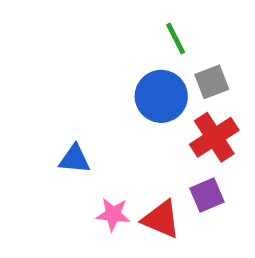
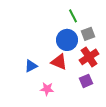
blue triangle: (75, 159) -> (31, 66), turned -32
red triangle: (161, 219) -> (59, 62), moved

